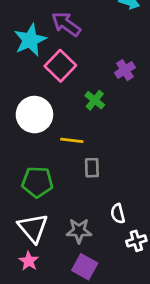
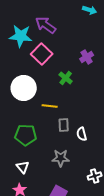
cyan star: (30, 40) -> (21, 36), turned 30
white semicircle: (118, 214) -> (82, 134), moved
white triangle: (33, 228) -> (23, 167), size x0.6
gray star: (79, 231) -> (61, 158), moved

